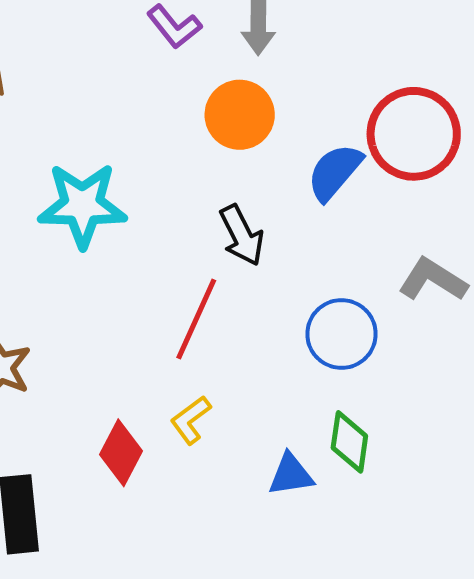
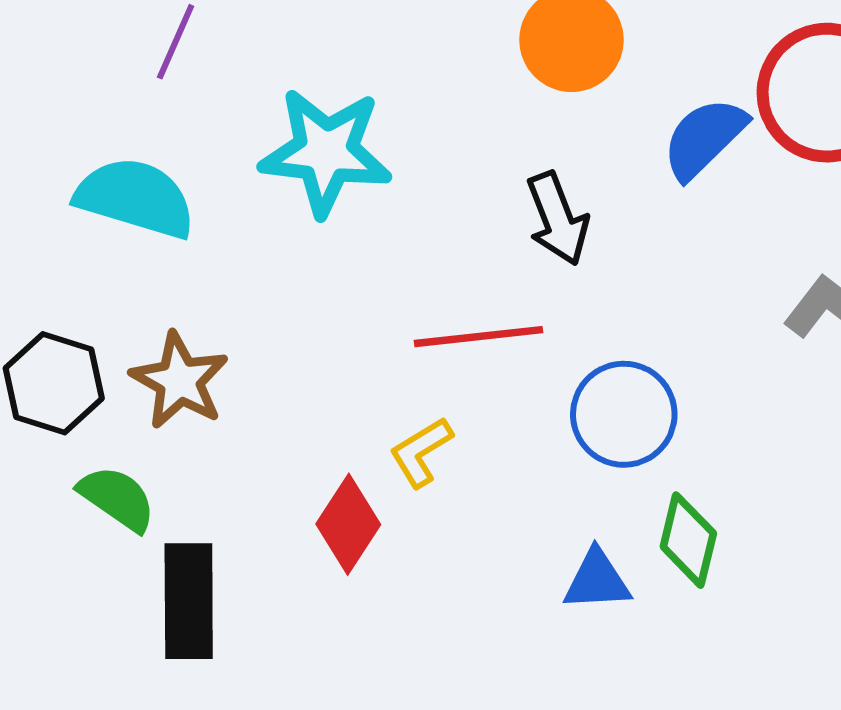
red line: (196, 319) -> (479, 337), turned 54
blue circle: (341, 334) -> (624, 414), moved
yellow L-shape: (191, 420) -> (421, 452), moved

